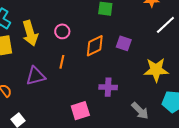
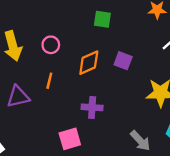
purple cross: (108, 87) -> (92, 107), moved

